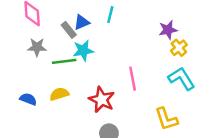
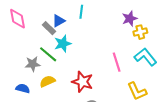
gray star: (37, 47) -> (33, 64), moved
yellow cross: (179, 48) -> (140, 32), turned 32
green line: (64, 61) -> (48, 54), turned 54
pink line: (133, 79) -> (117, 62), moved

